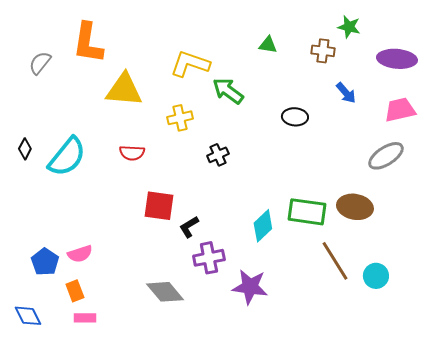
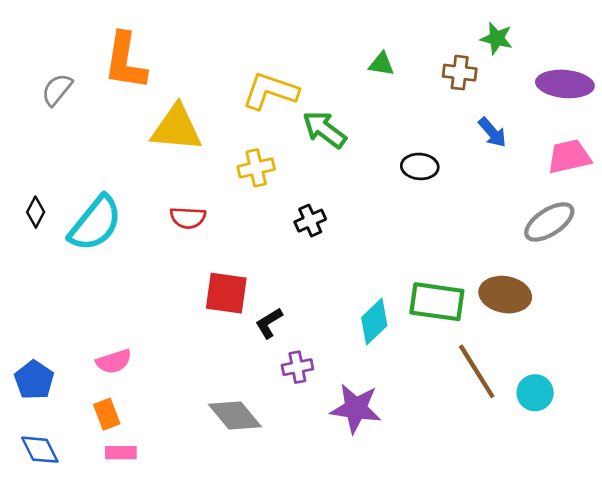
purple cross: (209, 258) -> (297, 367), size x0.7
blue pentagon: (45, 262) -> (34, 380), moved

